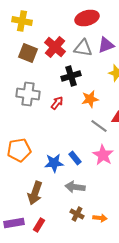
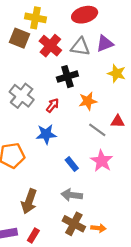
yellow cross: (22, 21) -> (35, 18), moved
brown square: (28, 53) -> (19, 38), moved
gray cross: (28, 94) -> (22, 96), turned 30
blue star: (54, 163) -> (46, 134), moved
brown cross: (77, 214) -> (74, 224), size x1.5

